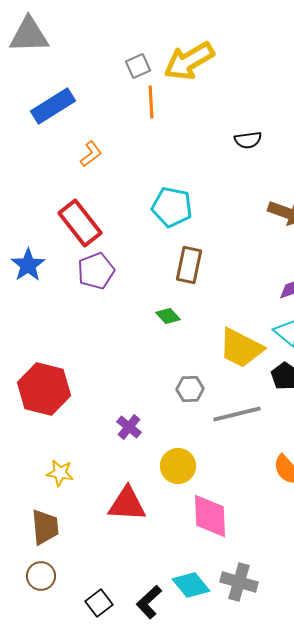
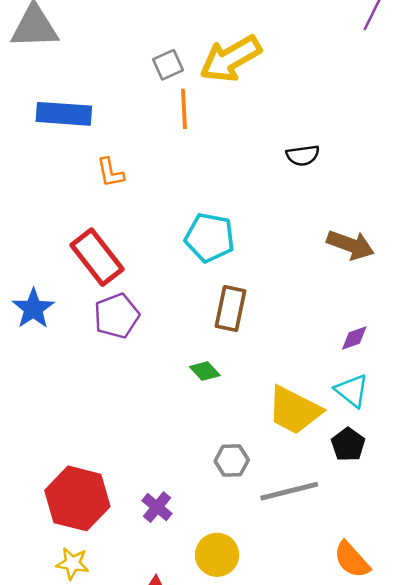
blue rectangle: (53, 106) -> (64, 114), turned 36
orange L-shape: (91, 154) -> (110, 173), turned 116
red hexagon: (44, 389) -> (77, 498), moved

